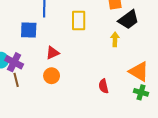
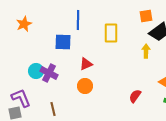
brown line: (16, 80) -> (53, 109), moved
red semicircle: (104, 86) -> (135, 96), turned 48

